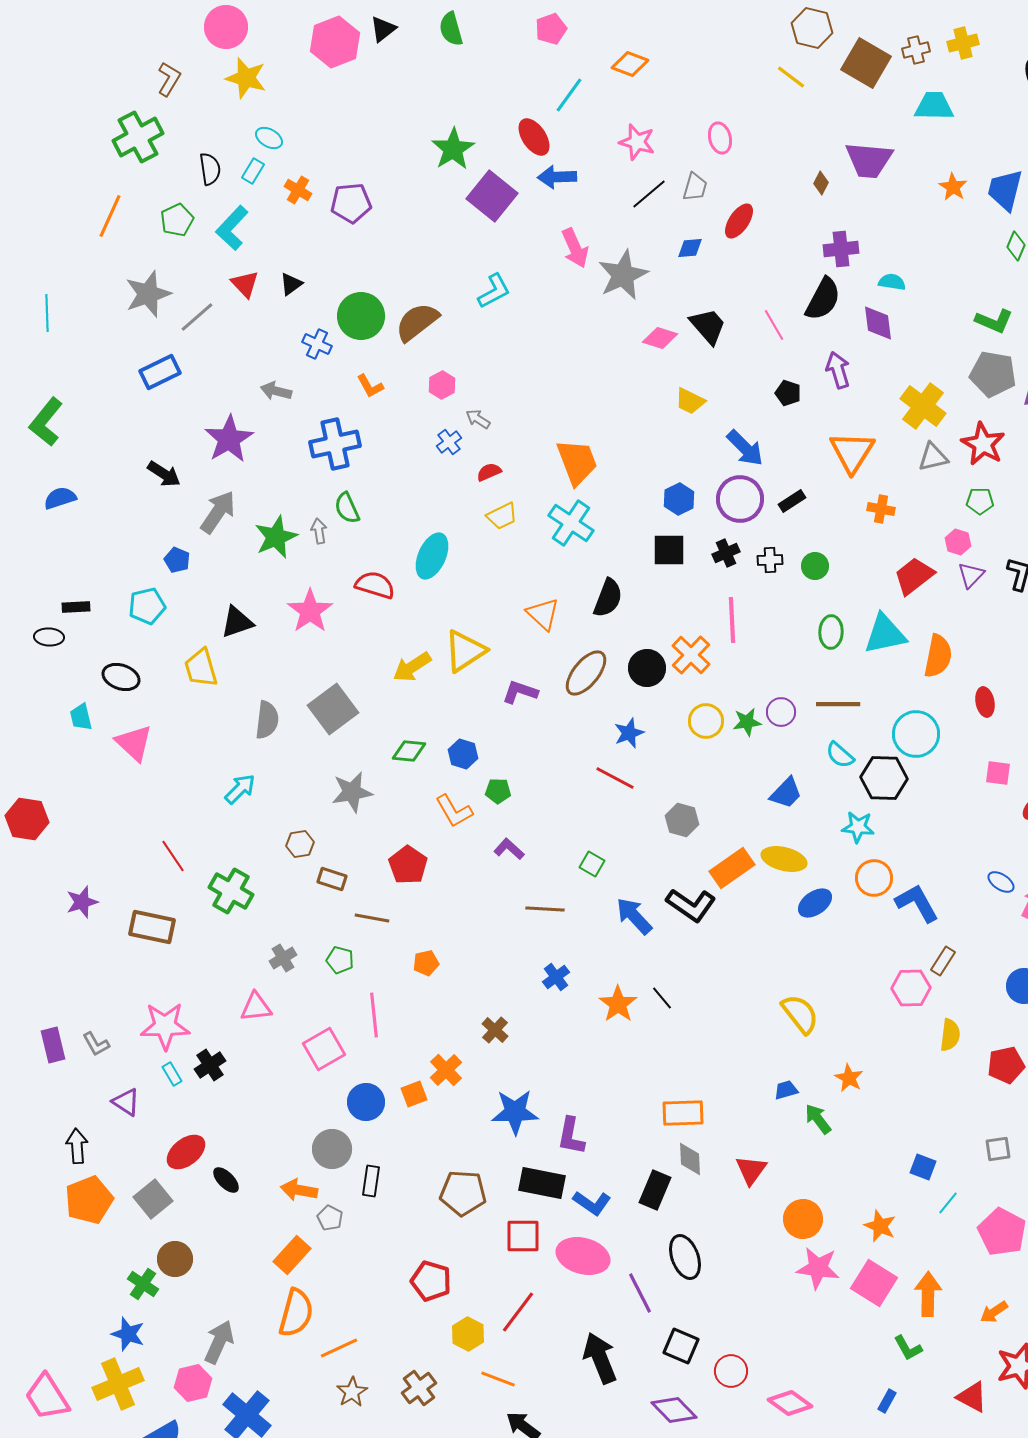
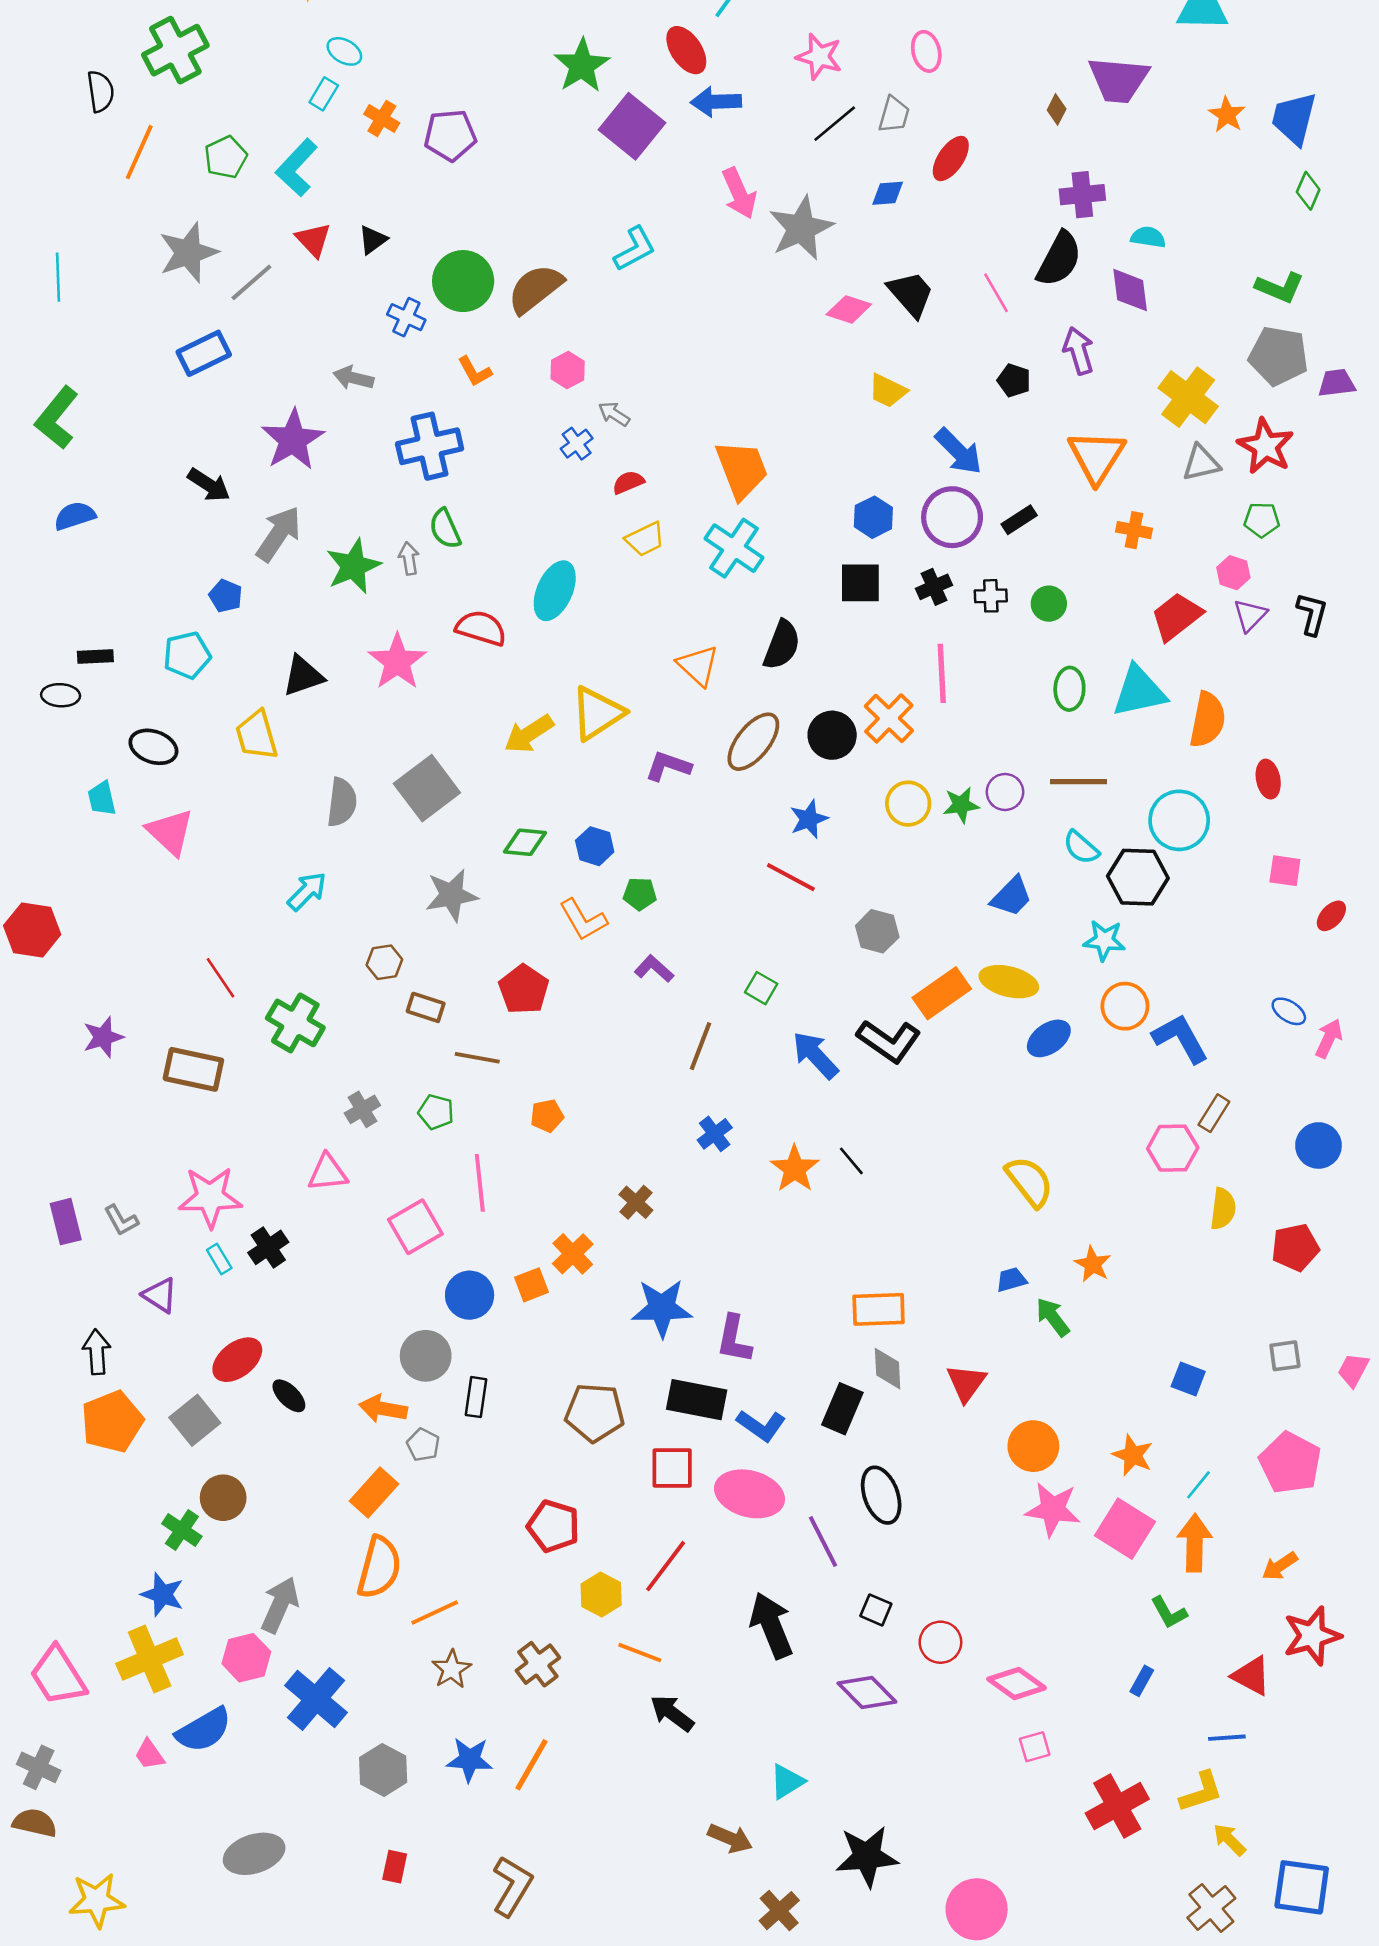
black semicircle: (210, 169) -> (101, 91), moved
brown line: (545, 909) -> (700, 1046), turned -72
cyan line: (948, 1203) -> (1198, 1485), moved
black square: (681, 1346) -> (876, 1610), size x0.7

